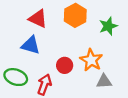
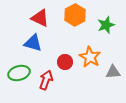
green ellipse: (16, 77) -> (19, 73), turned -35
gray triangle: (104, 81) -> (113, 72), moved

